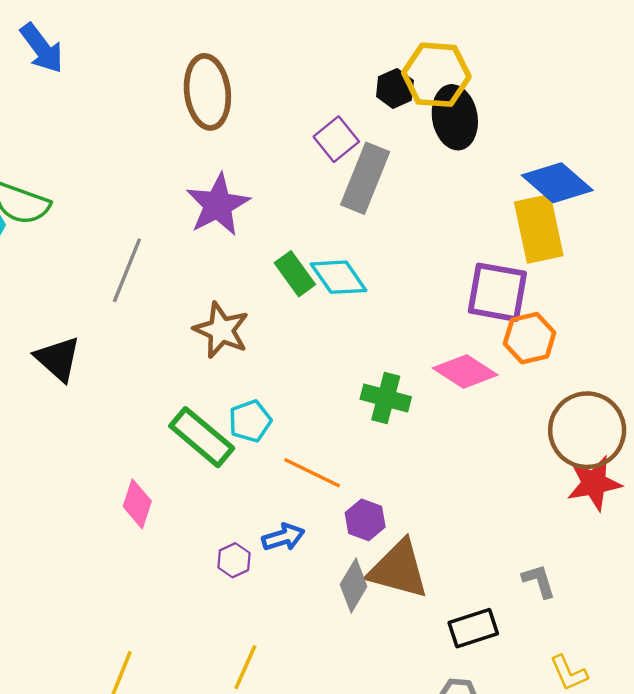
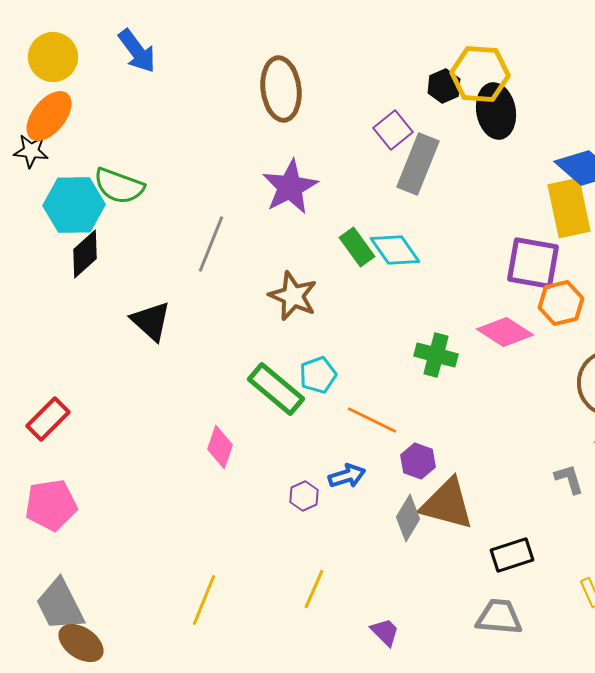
gray L-shape: (539, 581) -> (569, 479), moved

